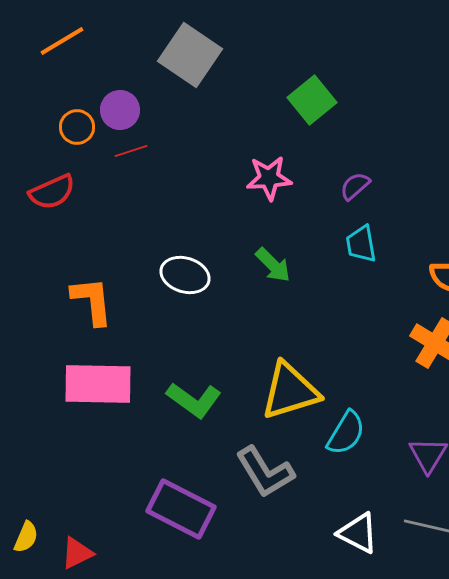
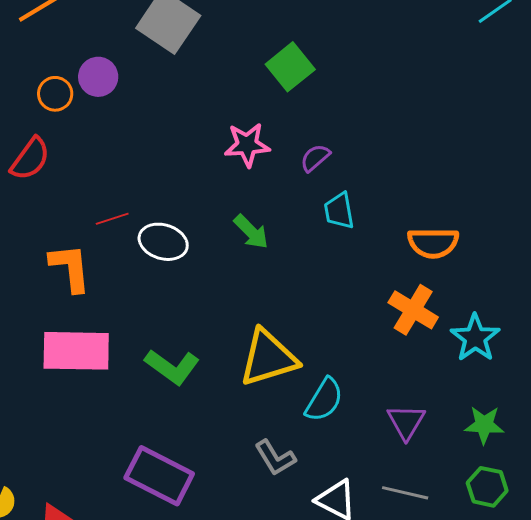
red line: (131, 151) -> (112, 219), moved
purple semicircle: (355, 186) -> (315, 158), moved
red semicircle: (52, 192) -> (30, 159), turned -30
gray L-shape: (265, 472) -> (275, 458), moved, size x0.7

